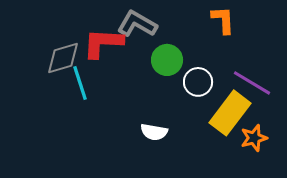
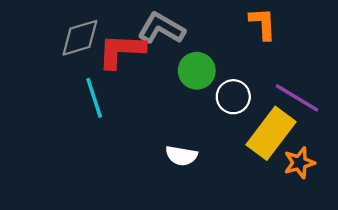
gray diamond: (63, 58) -> (80, 38), moved

